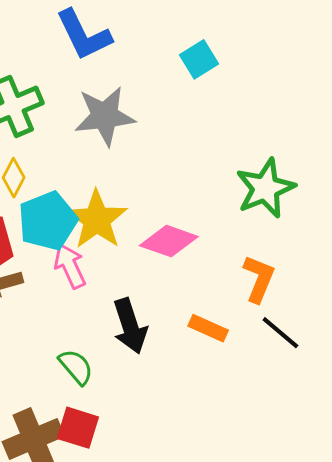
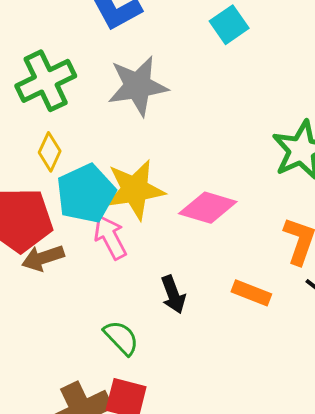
yellow star: (97, 220) -> (135, 190), turned 30
black arrow: (130, 326) -> (173, 294), size x0.7

